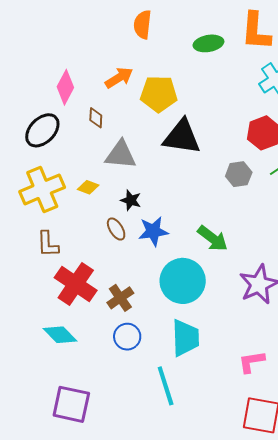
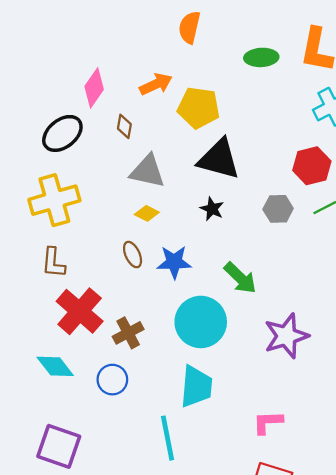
yellow diamond: (88, 187) -> (147, 213), moved
black star: (131, 200) -> (212, 209), moved
blue circle: (127, 337) -> (112, 380), moved

